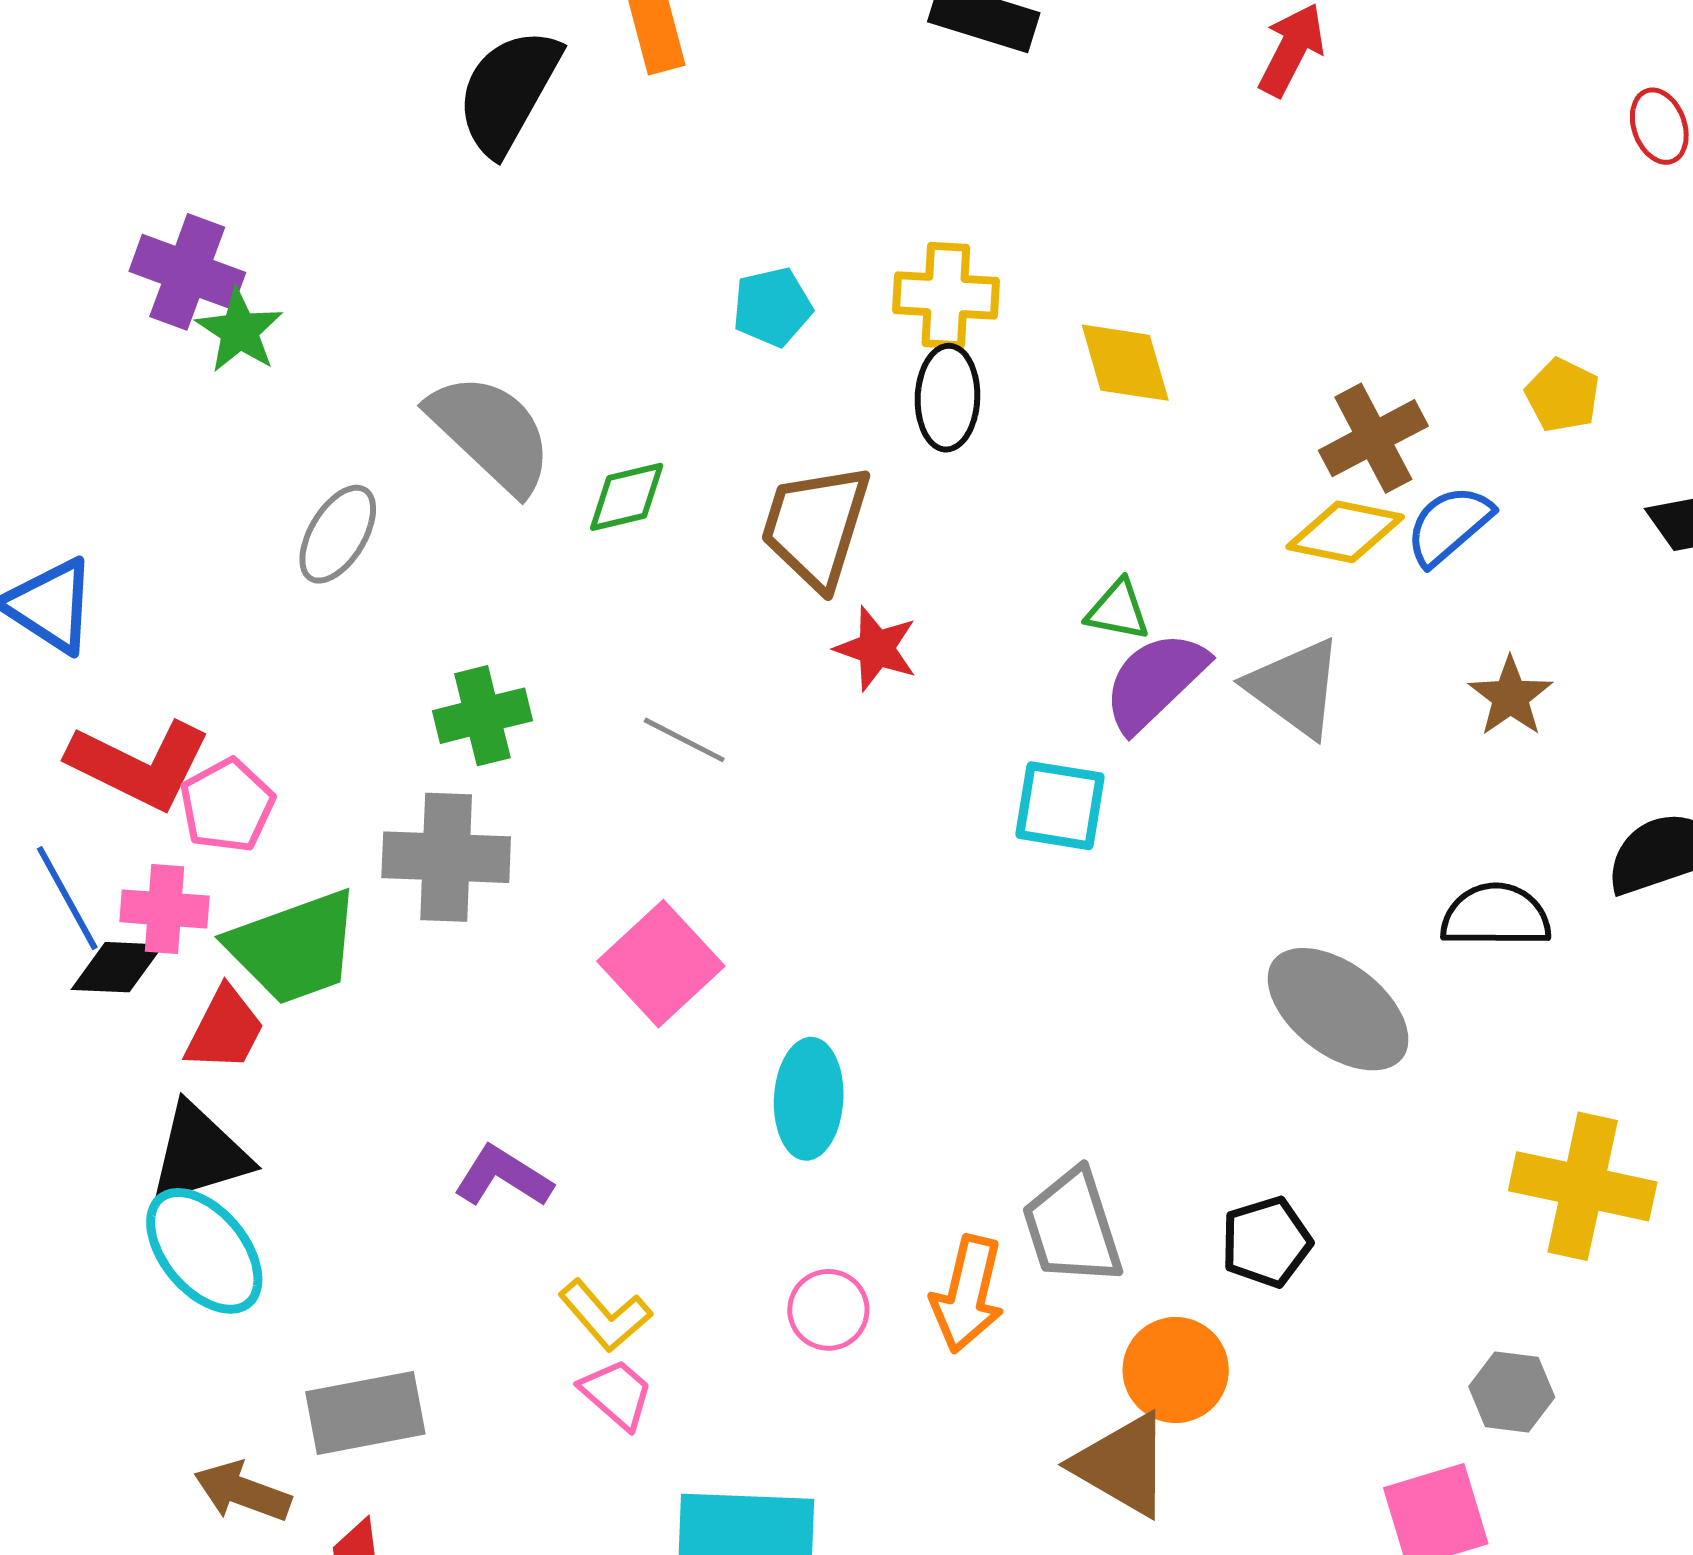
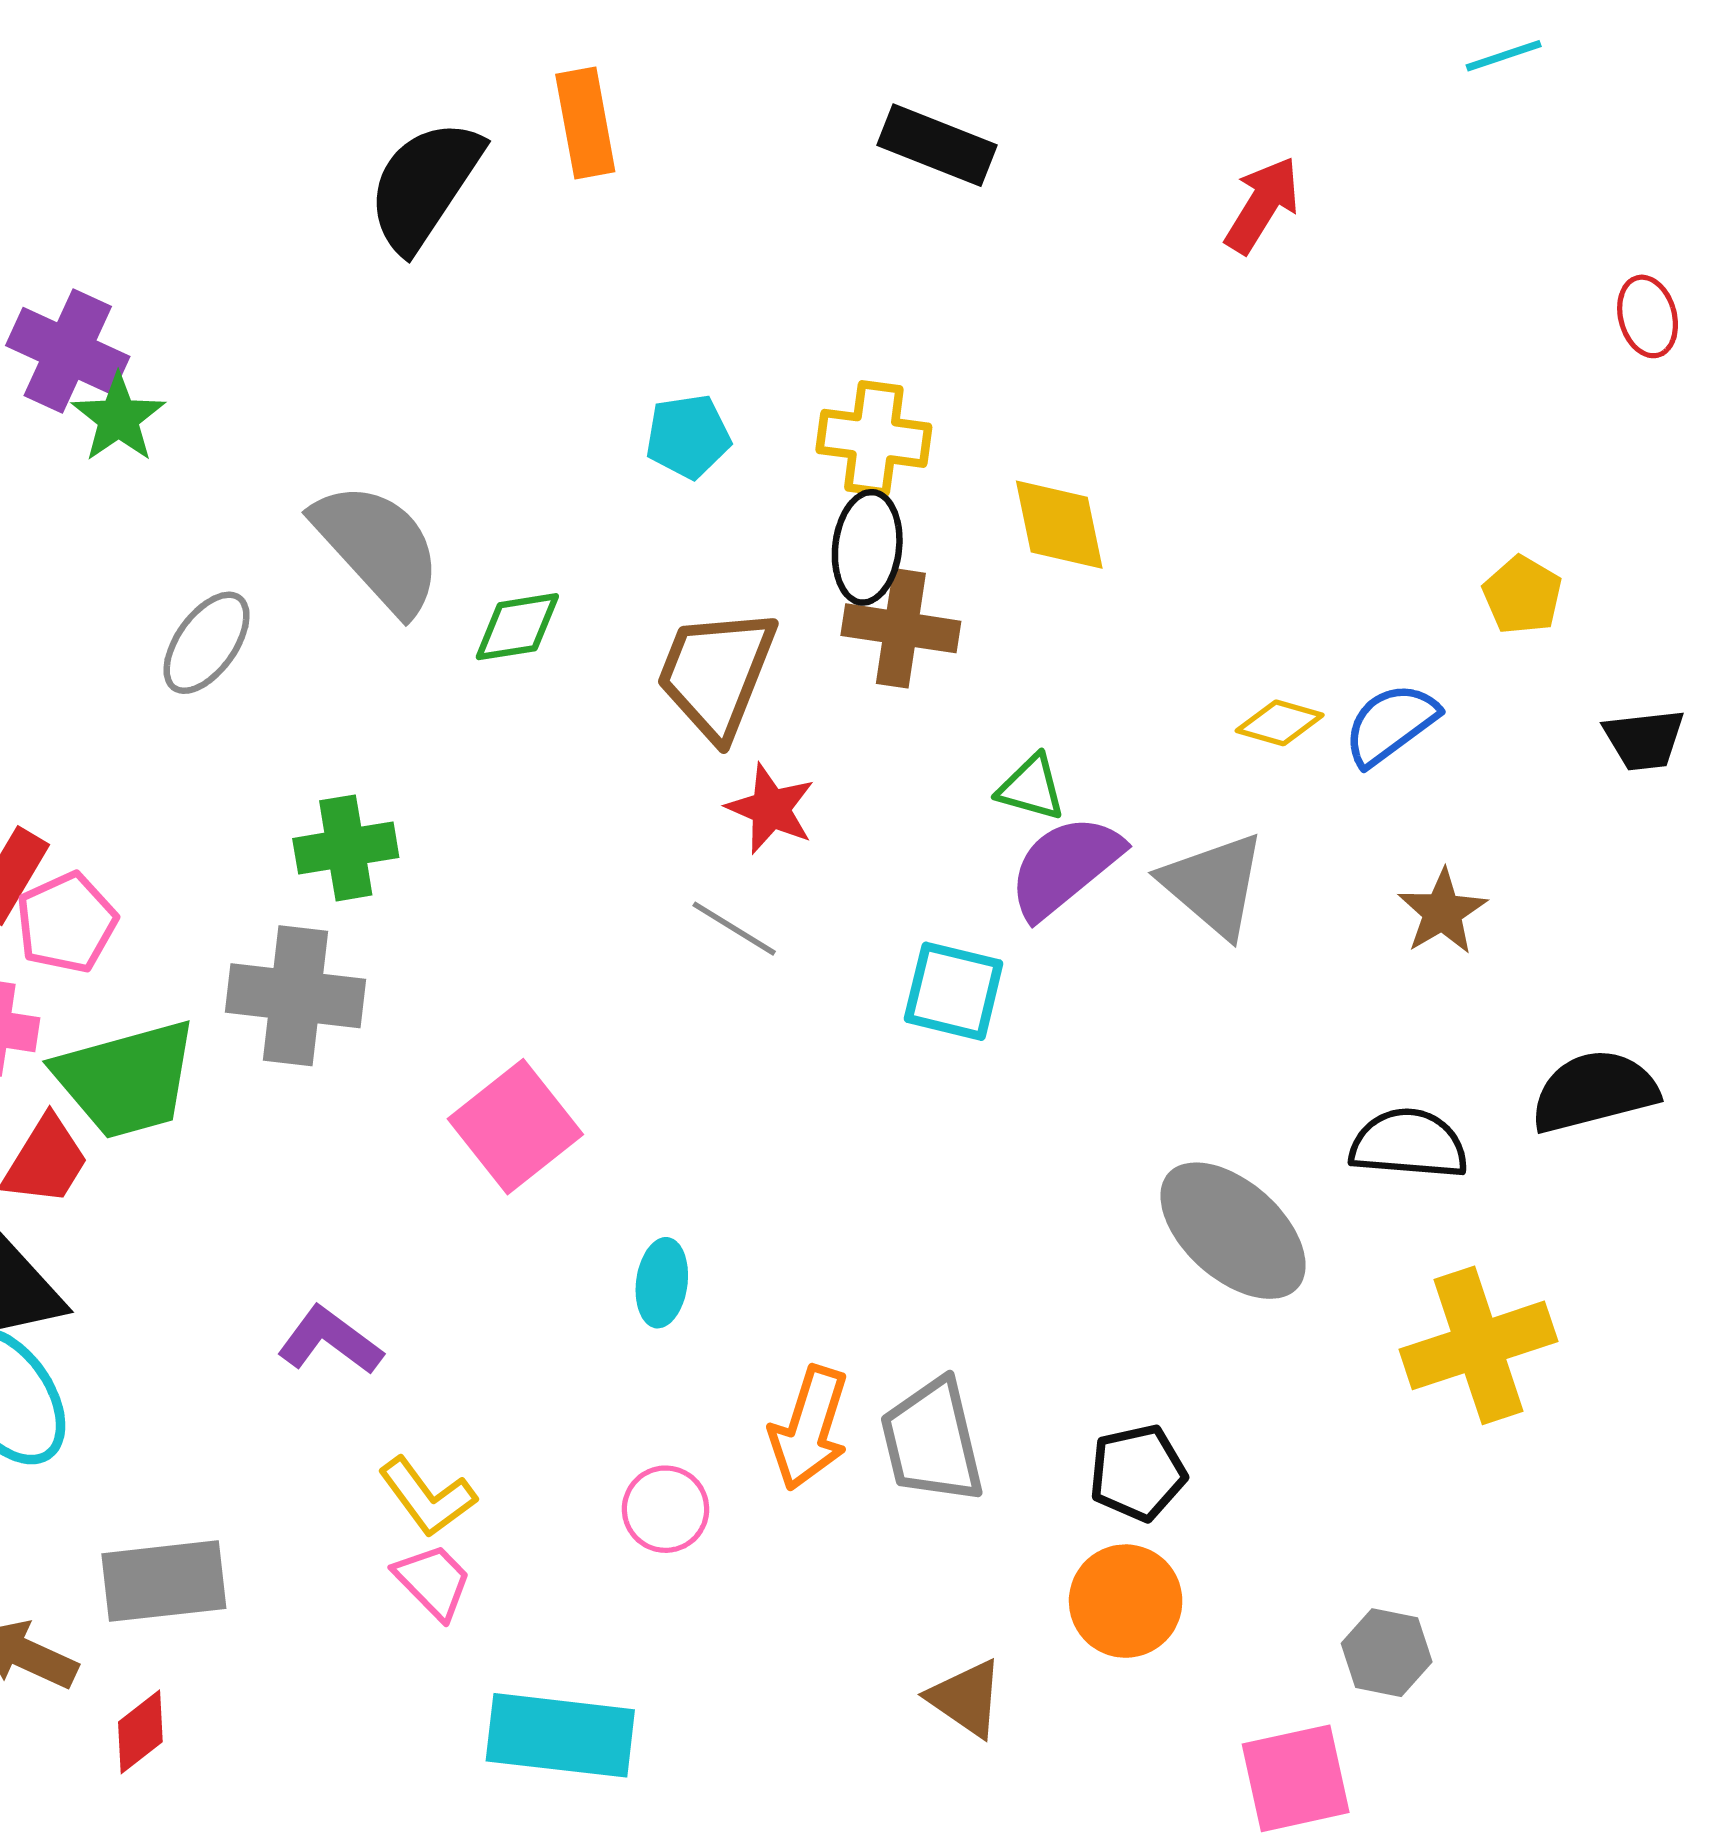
brown cross: (1373, 438) -> (901, 628), moved, turned 32
yellow diamond: (1345, 532) -> (1280, 723), size x0.7
gray line: (684, 740) -> (734, 929), moved
cyan ellipse: (809, 1099) -> (662, 1283), size x0.7
yellow cross: (1583, 1186) -> (1478, 1345), moved, turned -35
orange arrow: (968, 1294) -> (809, 1428), moved
orange circle: (1176, 1370) -> (1126, 1601), moved
brown triangle: (1122, 1465) -> (966, 1698), size x0.7

